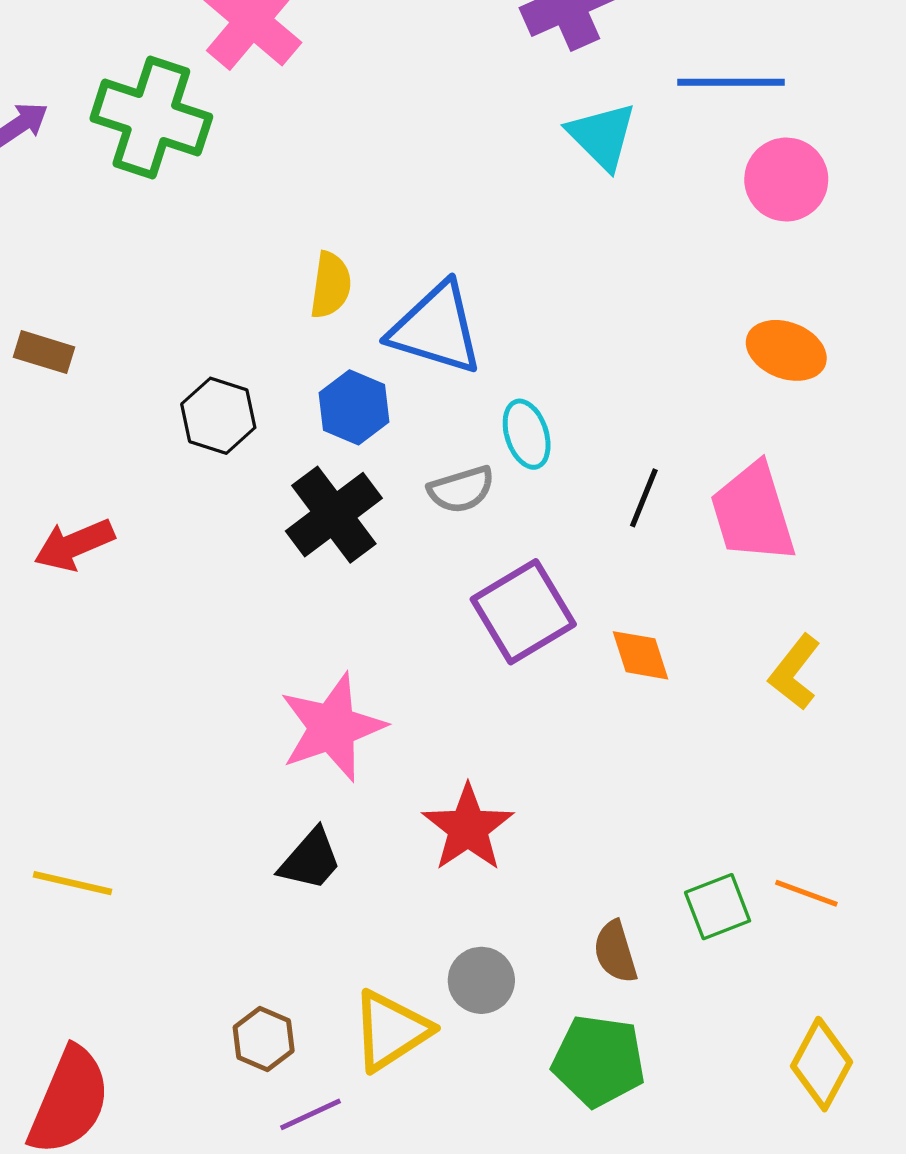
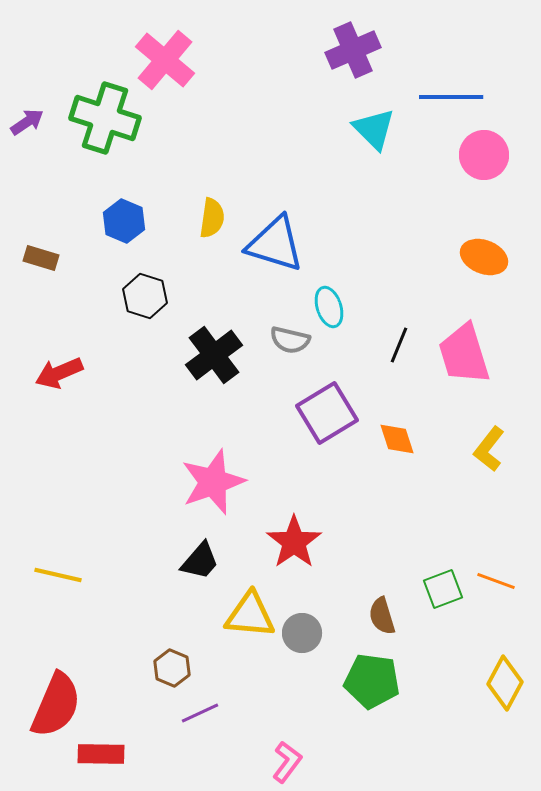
blue hexagon: (354, 407) -> (124, 221), moved
gray semicircle: (461, 489) -> (290, 340), turned 30
yellow triangle: (391, 1031) -> (250, 615), moved, turned 38

